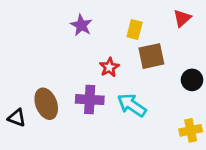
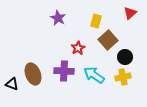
brown square: (151, 56) -> (108, 40), turned -30
black circle: (192, 80) -> (125, 57), moved
yellow cross: (191, 130) -> (123, 77), moved

